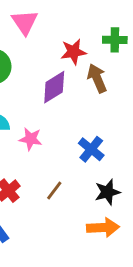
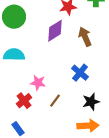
brown arrow: (97, 78) -> (85, 37), moved
pink star: (31, 139) -> (38, 83), moved

